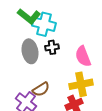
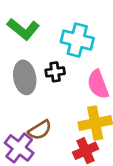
cyan cross: (44, 24) -> (77, 40), moved

